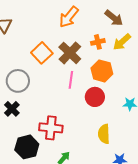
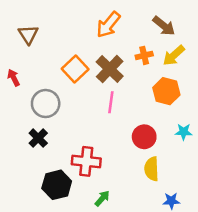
orange hexagon: (102, 71) -> (166, 91), moved
red circle: (95, 97) -> (144, 137), moved

